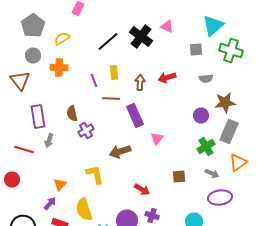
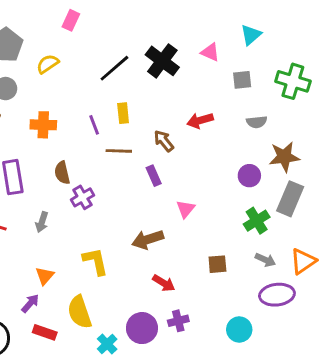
pink triangle: (167, 26) -> (210, 52), moved
cyan triangle: (213, 26) -> (251, 35), moved, size x0.7
orange cross: (59, 68) -> (43, 125), moved
brown arrow: (140, 82) -> (164, 141), moved, turned -42
purple rectangle: (135, 116) -> (154, 176), size x0.6
gray arrow: (49, 140) -> (42, 222), moved
brown arrow: (120, 152) -> (148, 239), moved
orange triangle: (238, 162) -> (303, 261), moved
purple cross: (152, 216) -> (178, 321), turned -32

